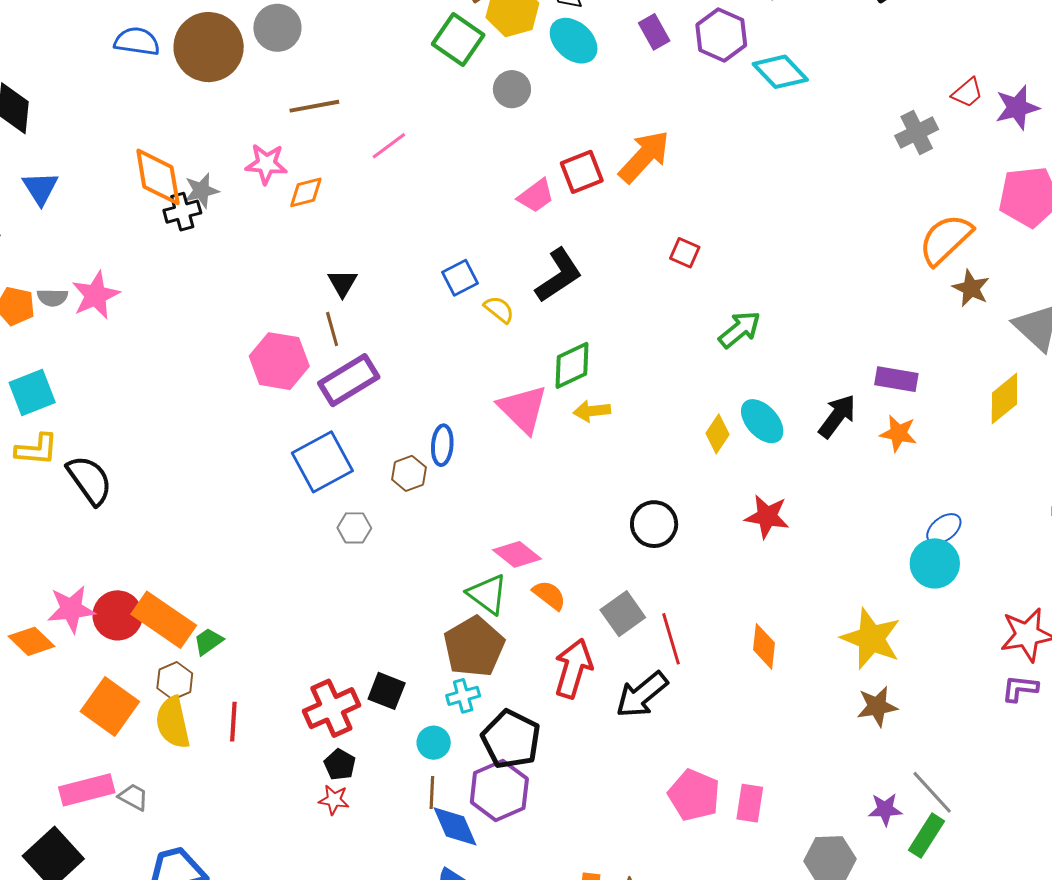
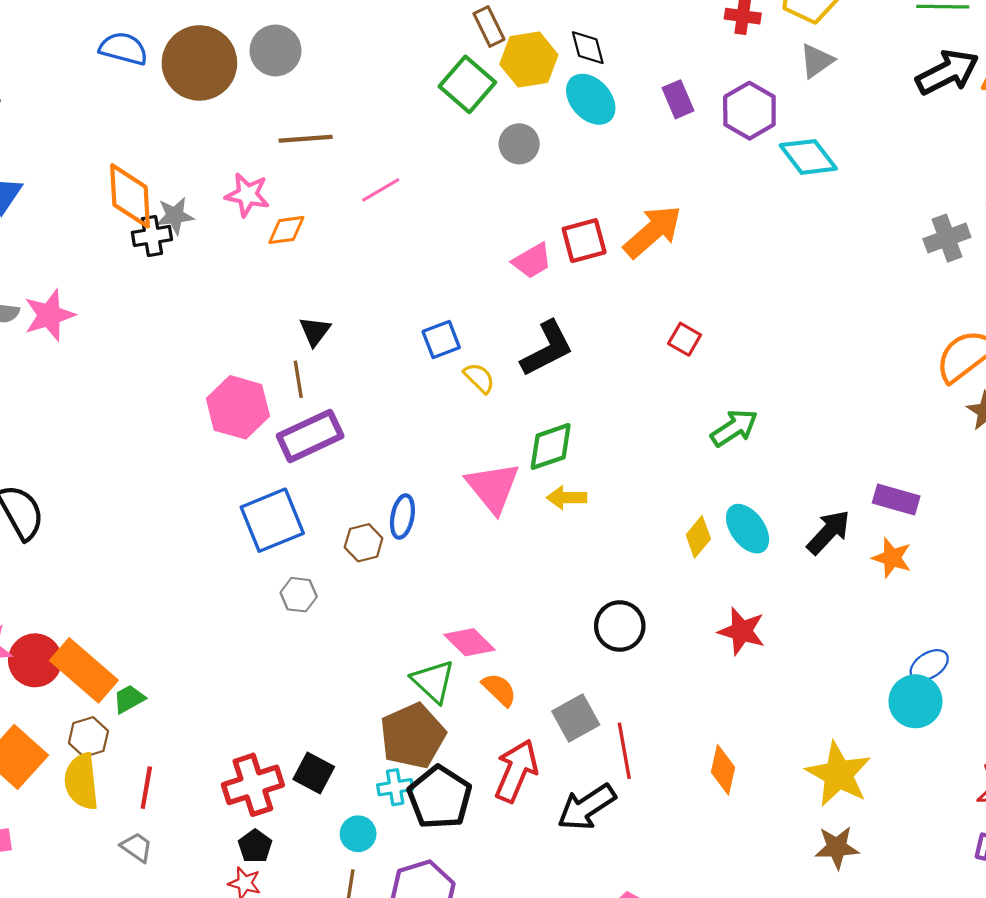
black pentagon: (511, 739) -> (440, 797), moved
gray trapezoid: (133, 797) -> (137, 847), moved

